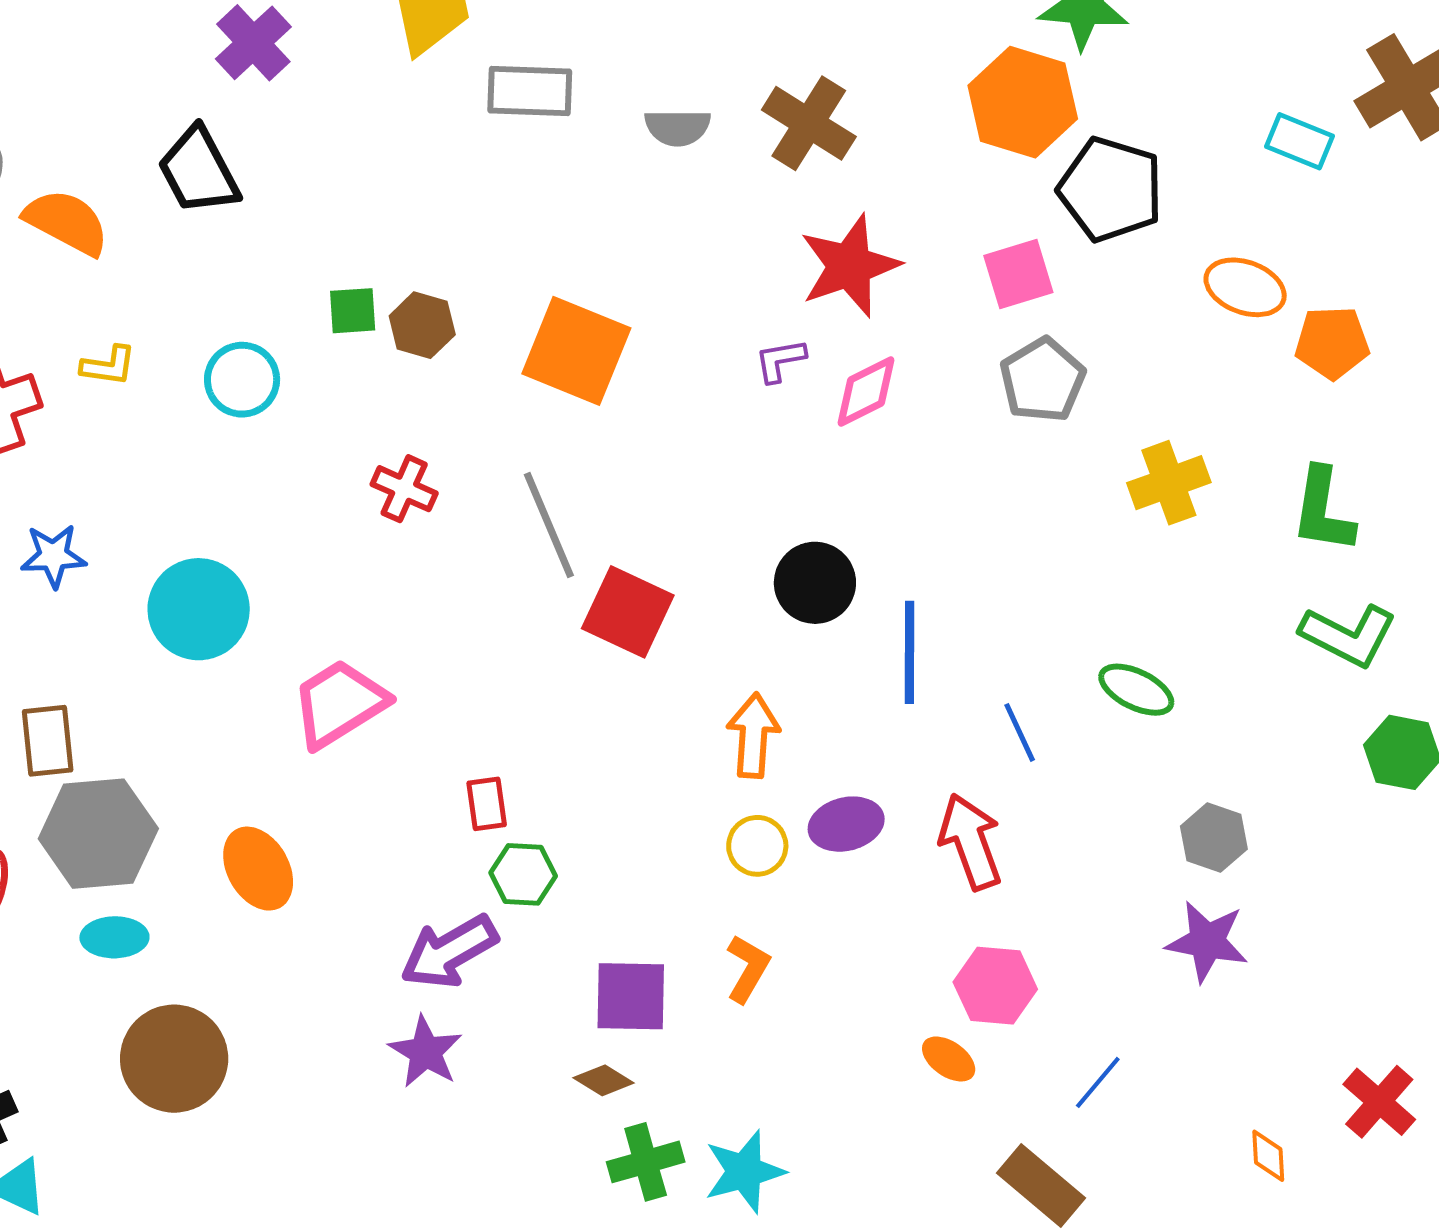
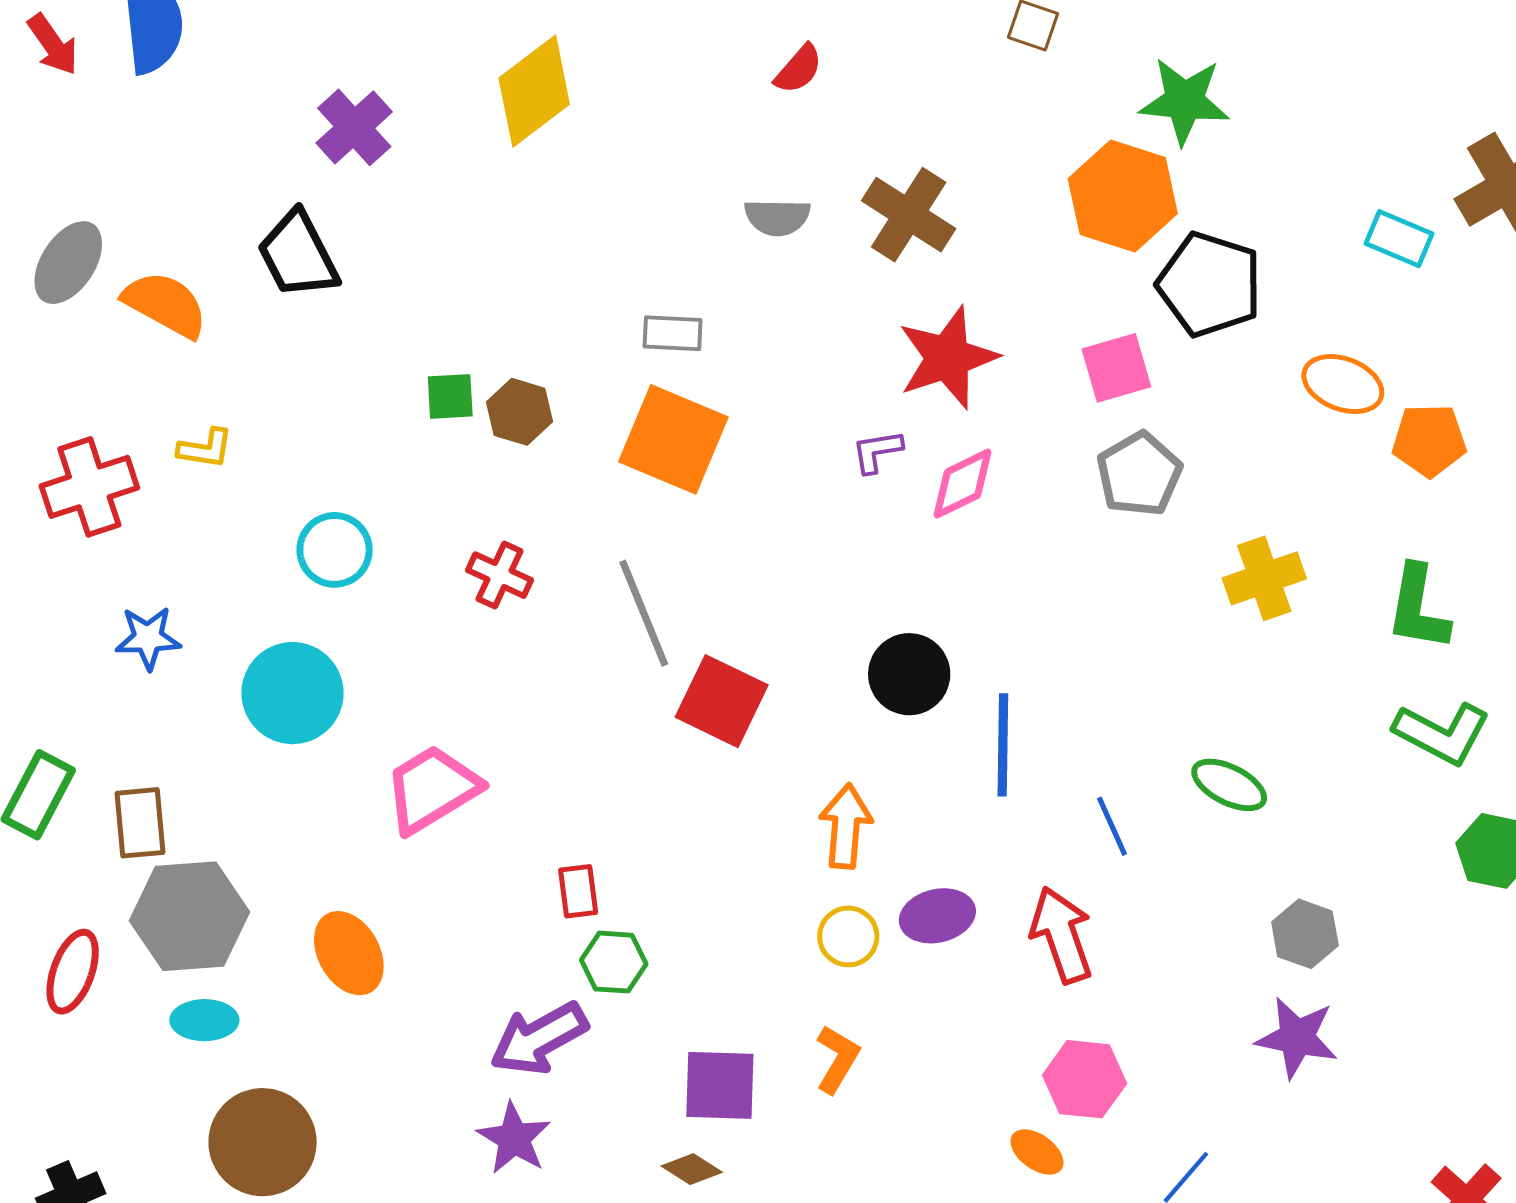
gray rectangle: (530, 91) -> (673, 333), moved, size x0.7
cyan circle: (242, 380) -> (335, 550), moved

